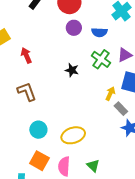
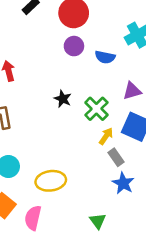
green cross: (101, 59) -> (96, 109), moved
green triangle: (93, 166) -> (98, 221), moved

